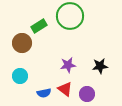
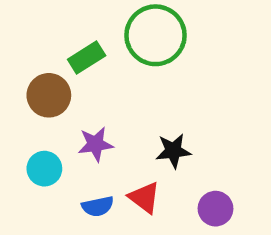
purple star: (68, 65) -> (96, 144), moved
black star: (100, 66) -> (173, 151), moved
purple circle: (87, 94) -> (215, 209), moved

